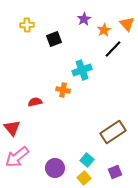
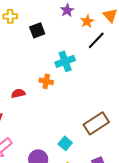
cyan square: (87, 160) -> (65, 143), moved

